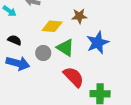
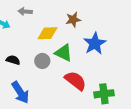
black semicircle: (15, 40) -> (13, 60), moved
blue arrow: (18, 63) -> (20, 92), moved, turned 50

